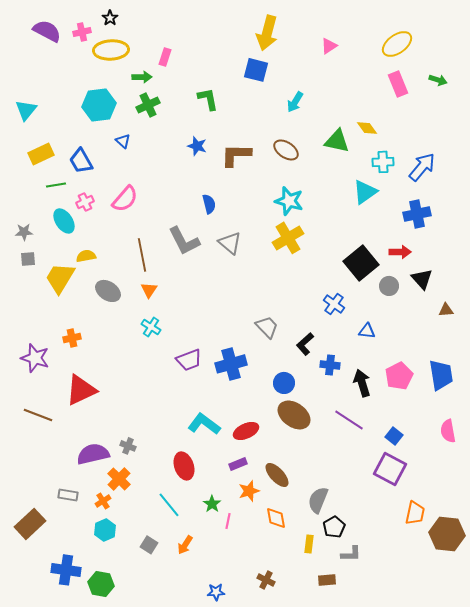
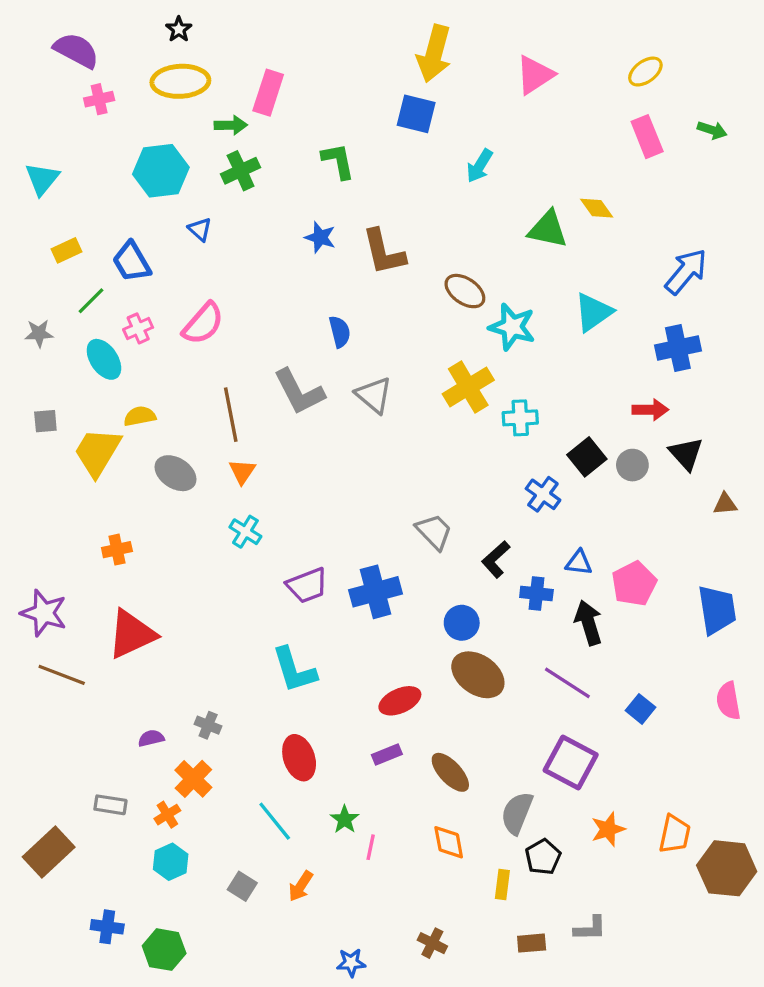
pink cross: (82, 32) -> (99, 99), moved
yellow ellipse: (397, 44) -> (645, 72), size x0.7
pink triangle: (329, 46) -> (535, 75), size x1.5
pink rectangle: (165, 57) -> (268, 93), size x1.5
brown ellipse: (286, 150) -> (465, 291), moved
yellow rectangle: (41, 154) -> (67, 250), size x0.7
brown L-shape: (236, 155) -> (384, 252), turned -104
cyan cross: (383, 162) -> (520, 418), moved
green line: (56, 185) -> (91, 301), turned -36
cyan star: (289, 201) -> (512, 327), moved
gray star: (24, 232) -> (39, 333), moved
black square: (361, 263) -> (587, 457), moved, size x0.7
blue triangle: (367, 331) -> (579, 563), moved
purple star: (35, 358) -> (44, 613), moved
pink pentagon: (399, 376) -> (634, 584), moved
cyan L-shape: (204, 424) -> (294, 670), moved, turned -144
purple semicircle: (93, 454) -> (151, 738), size x0.5
purple square: (390, 469) -> (571, 763), moved
orange star: (249, 491) -> (608, 829), moved
gray L-shape: (351, 554) -> (590, 928), moved
blue cross: (66, 570) -> (107, 927), size x0.7

